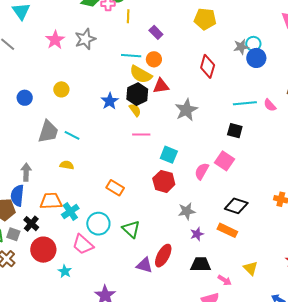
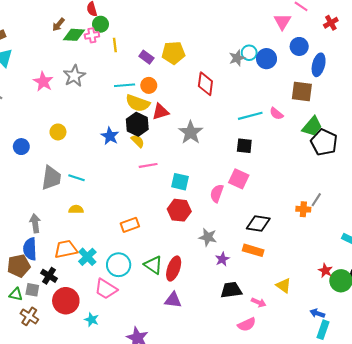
yellow pentagon: (205, 19) -> (173, 53), moved
blue circle: (256, 58) -> (267, 59), moved
orange rectangle: (115, 188) -> (130, 225), turned -42
gray star: (187, 211) -> (208, 237), turned 30
red ellipse: (163, 256) -> (174, 269), moved

